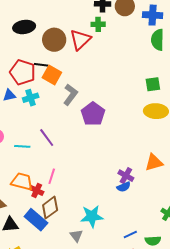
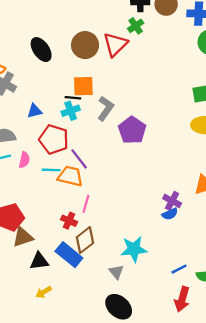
green cross: (98, 24) -> (136, 26), turned -32
black ellipse: (24, 27) -> (41, 50), moved, turned 65
black line: (41, 65) -> (73, 98), moved
red pentagon: (23, 72) -> (54, 139), moved
orange square: (52, 75) -> (83, 86), turned -30
cyan cross: (31, 98) -> (71, 111), moved
orange trapezoid: (22, 182) -> (70, 176), moved

